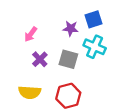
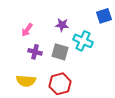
blue square: (93, 19) -> (104, 16), moved
purple cross: (40, 59) -> (35, 52), turned -32

